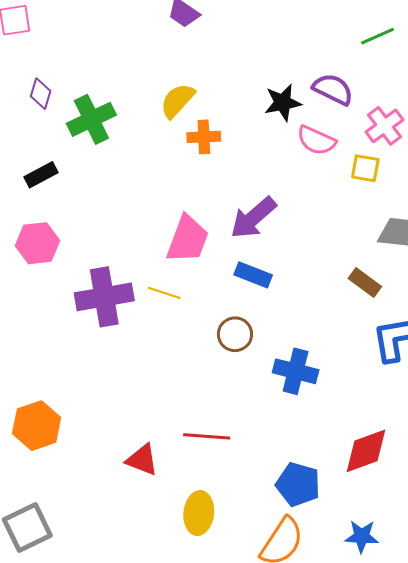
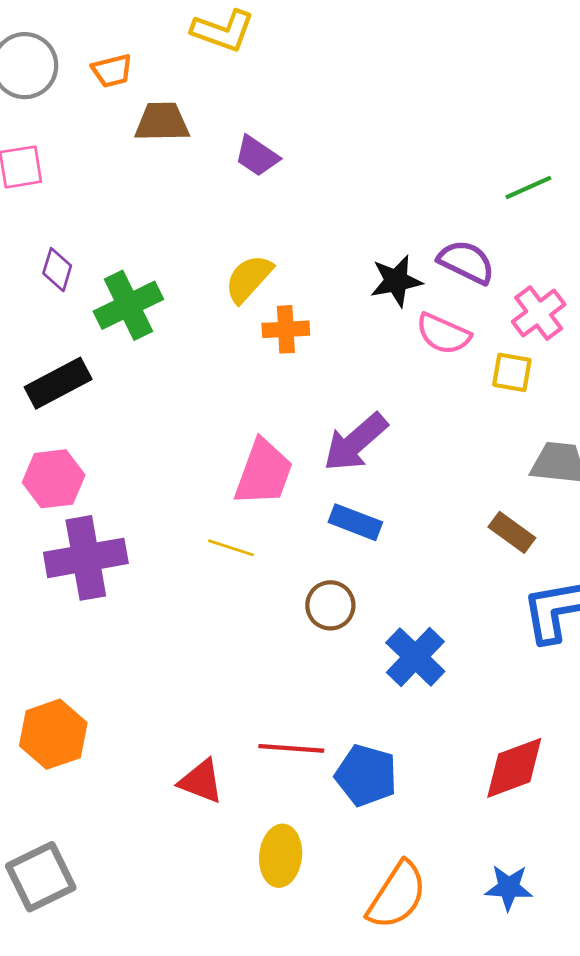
black rectangle: (41, 175) -> (58, 383), size x1.4
purple cross: (104, 297) -> (86, 558), moved
blue cross: (296, 371) -> (415, 657), turned 30
blue pentagon: (298, 484) -> (366, 775), moved

